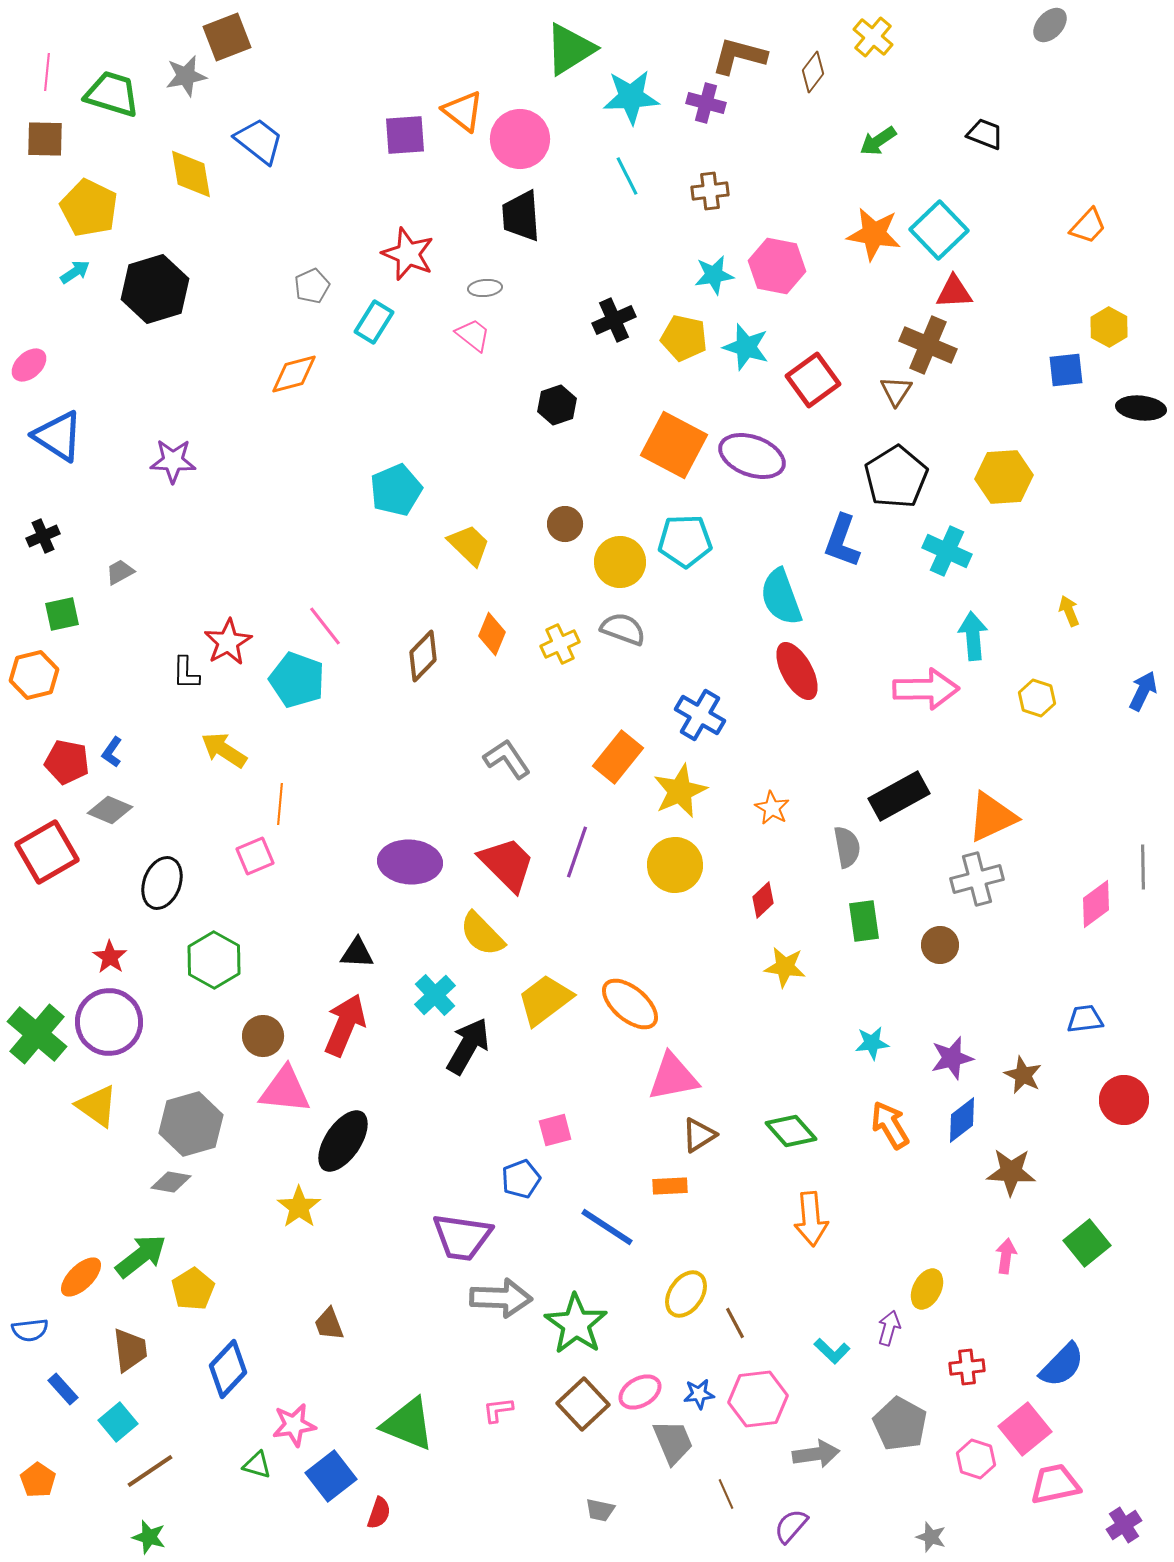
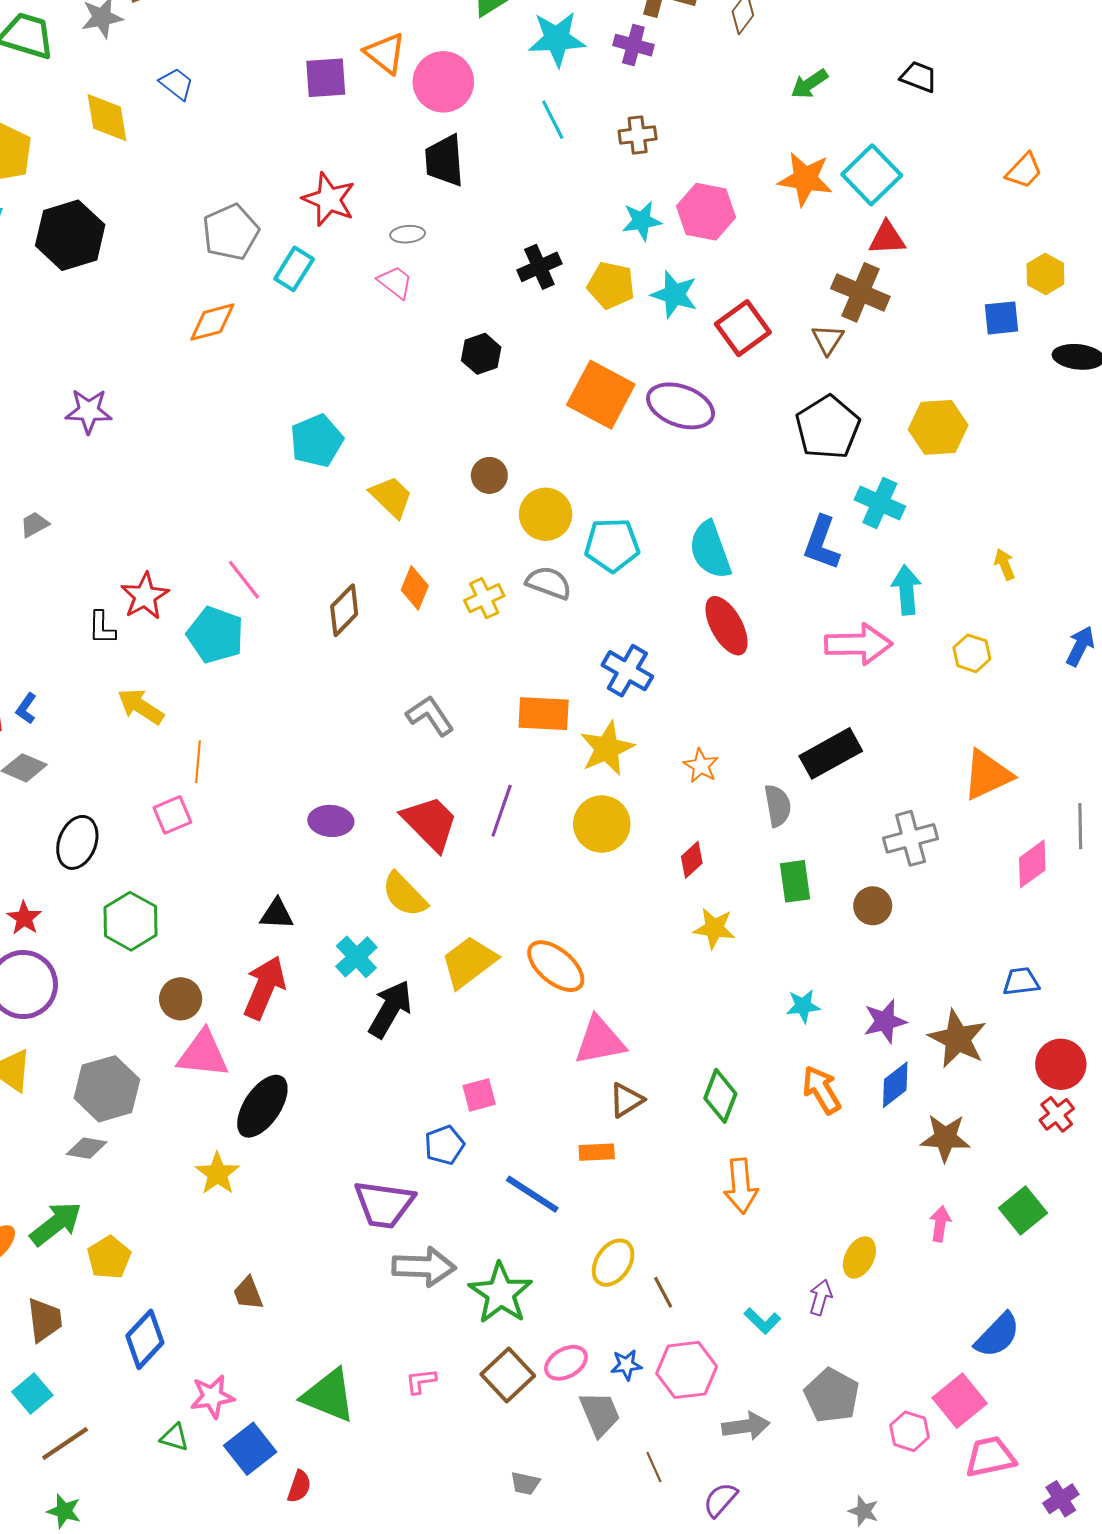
blue trapezoid: (259, 141) -> (177, 84), size x0.7
gray pentagon: (312, 286) -> (231, 232), size x1.6
cyan pentagon: (685, 541) -> (612, 545), moved
blue L-shape: (842, 541) -> (822, 543), moved
orange rectangle: (618, 757) -> (544, 714), turned 54
orange triangle: (992, 817) -> (987, 775), moved
purple ellipse: (410, 862) -> (331, 821), size x0.7
brown star: (1023, 1075) -> (958, 1039), size x1.5
green diamond: (791, 1131) -> (720, 1096), turned 63
red cross: (967, 1367) -> (1057, 1114), moved, turned -32

